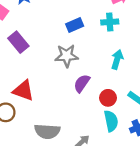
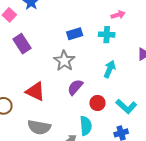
gray star: (67, 56) -> (64, 61), turned 30
red triangle: (23, 90) -> (35, 92), moved
cyan semicircle: (111, 121) -> (86, 126), moved

